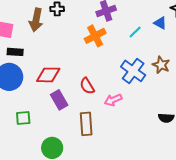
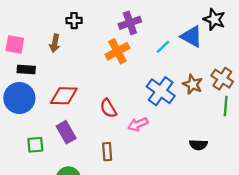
brown arrow: (36, 20) -> (55, 43), moved, size x0.7
blue triangle: (160, 23) -> (191, 36), size x1.5
purple rectangle: (59, 100) -> (66, 132), moved
brown rectangle: (86, 124) -> (107, 152), size x0.7

